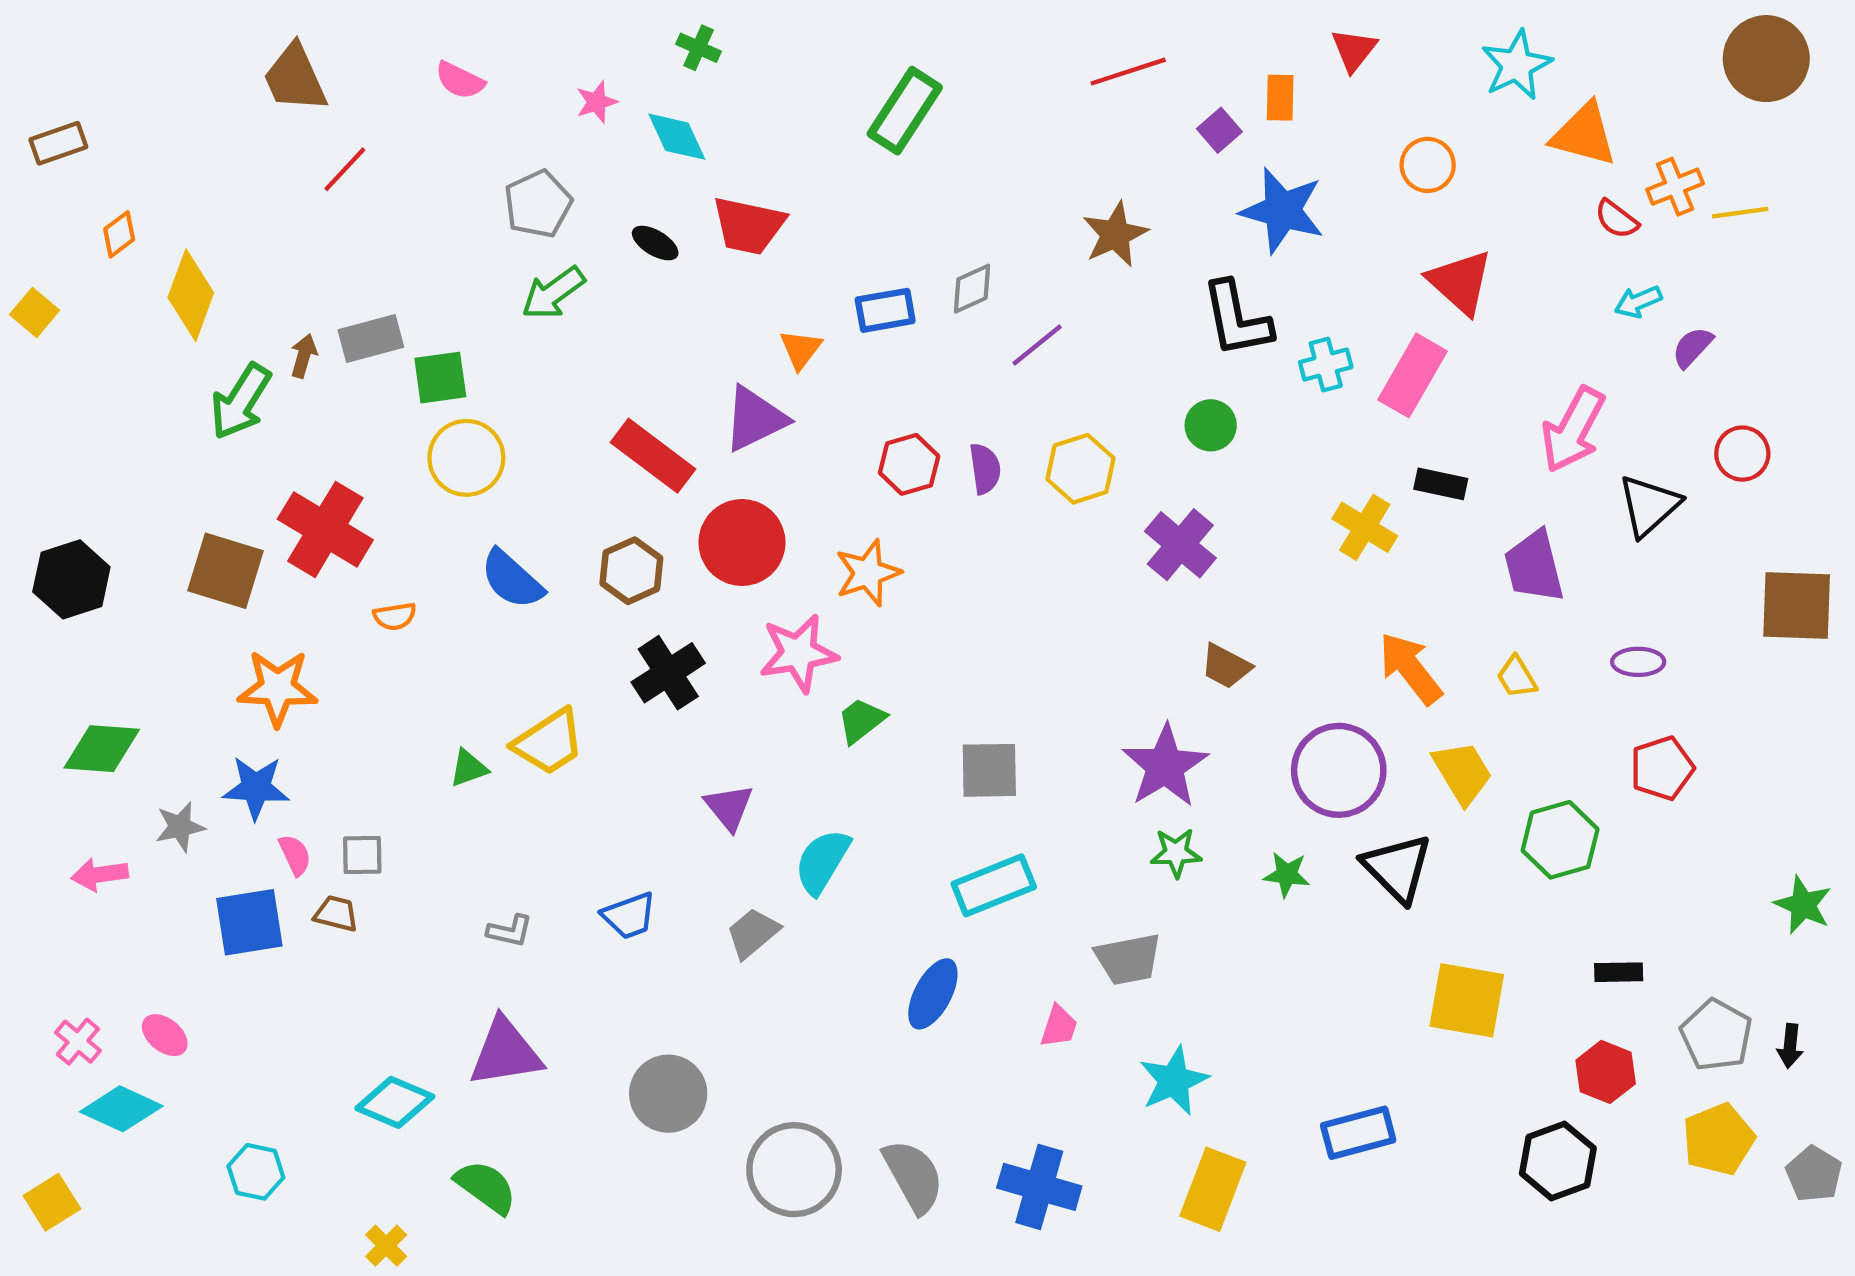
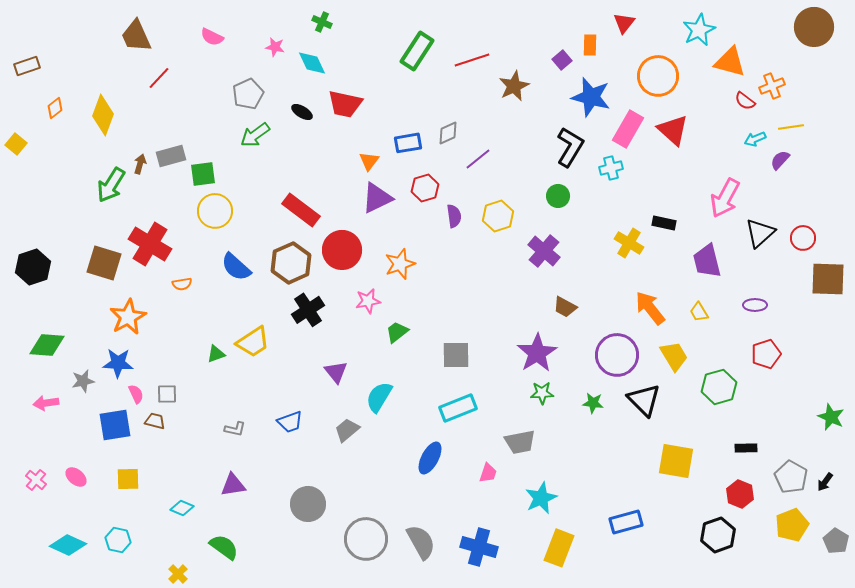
red line: (1128, 72) -> (472, 60), moved
pink star: (597, 102) -> (275, 47), turned 30
orange circle: (1428, 165) -> (658, 76), size x1.6
yellow line: (1740, 213) -> (791, 127), moved
brown star: (1115, 234) -> (514, 86), moved
yellow diamond: (191, 295) -> (103, 115), moved
black L-shape: (1237, 319) -> (570, 147), turned -138
pink rectangle: (1412, 375) -> (628, 129), moved
purple triangle: (755, 419) -> (377, 198), moved
red circle: (1742, 454) -> (803, 238), moved
red hexagon: (909, 464) -> (425, 188), moved
brown hexagon: (631, 571) -> (291, 263), size x1.4
pink star: (798, 653) -> (368, 301), size x0.7
orange star: (278, 688) -> (128, 317), turned -30
black arrow: (1790, 1046) -> (825, 482), turned 30
purple triangle: (505, 1052) -> (233, 485), size x0.7
cyan diamond: (395, 1102) -> (182, 508), size x0.7
cyan diamond: (121, 1109) -> (68, 545), moved
yellow square: (52, 1202) -> (128, 479), moved, turned 30

